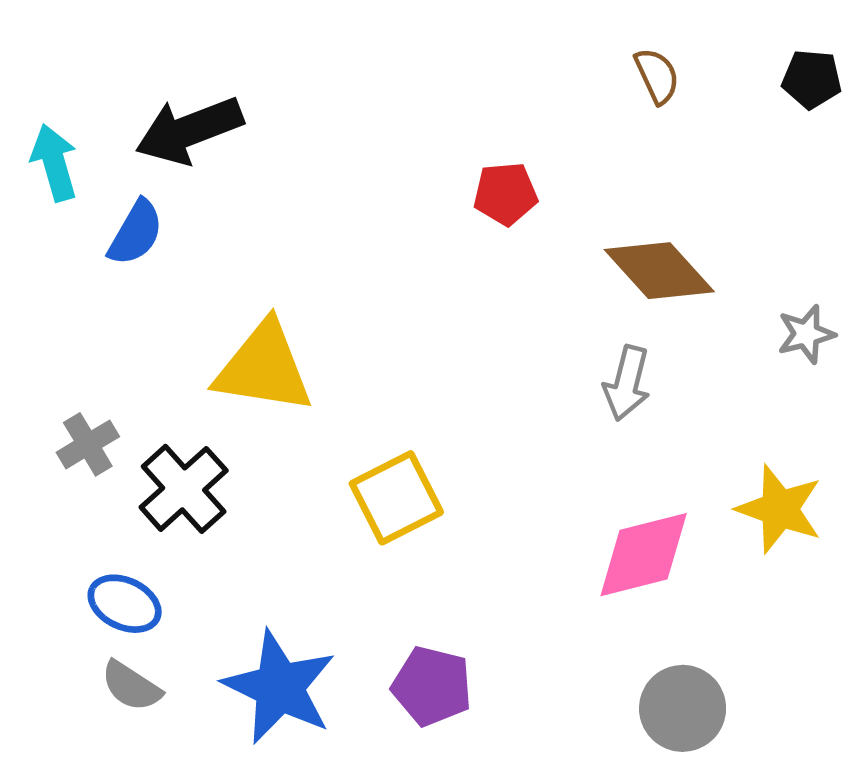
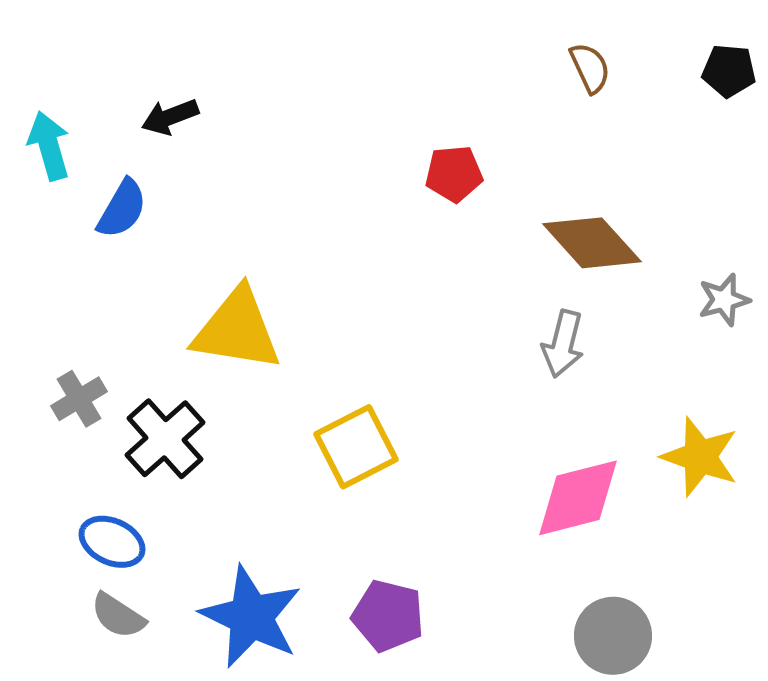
black arrow: (189, 130) -> (170, 117), size x0.6

